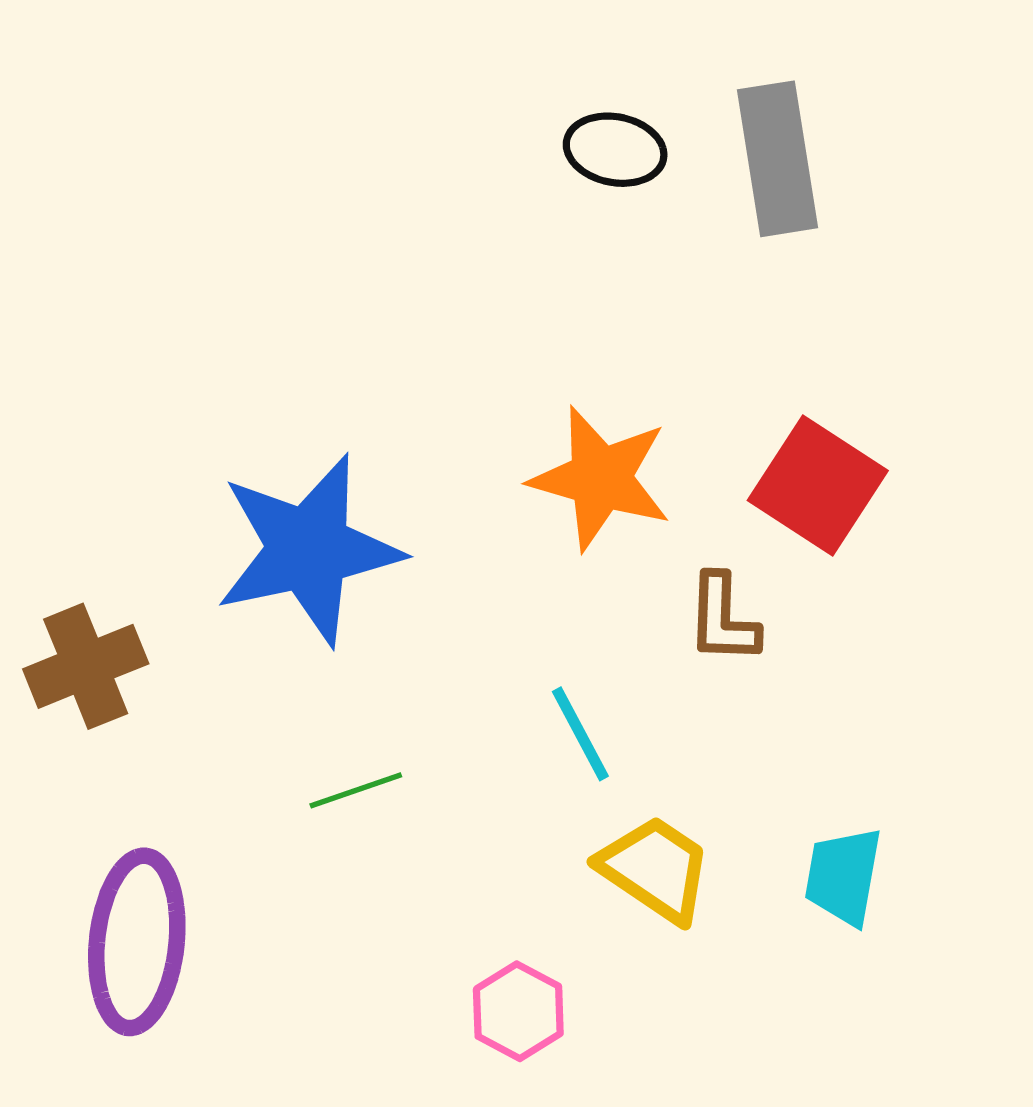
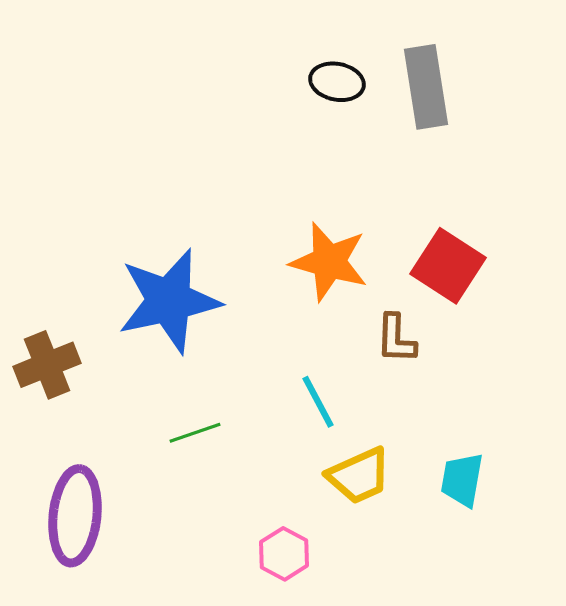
yellow trapezoid: (655, 869) -> (359, 476), turned 122

